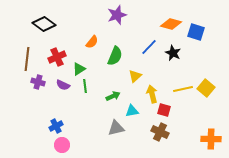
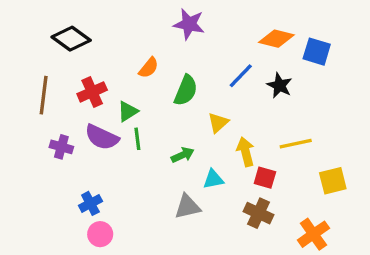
purple star: (117, 15) -> (189, 24), turned 30
purple cross: (38, 82) -> (61, 147), moved
purple semicircle: (63, 85) -> (102, 137), size x1.5
yellow square: (206, 88) -> (333, 181), moved, turned 36
orange cross: (211, 139) -> (313, 234), moved, turned -36

